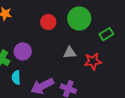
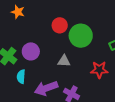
green circle: (79, 19) -> (81, 36), moved
gray triangle: (70, 53) -> (64, 61), moved

